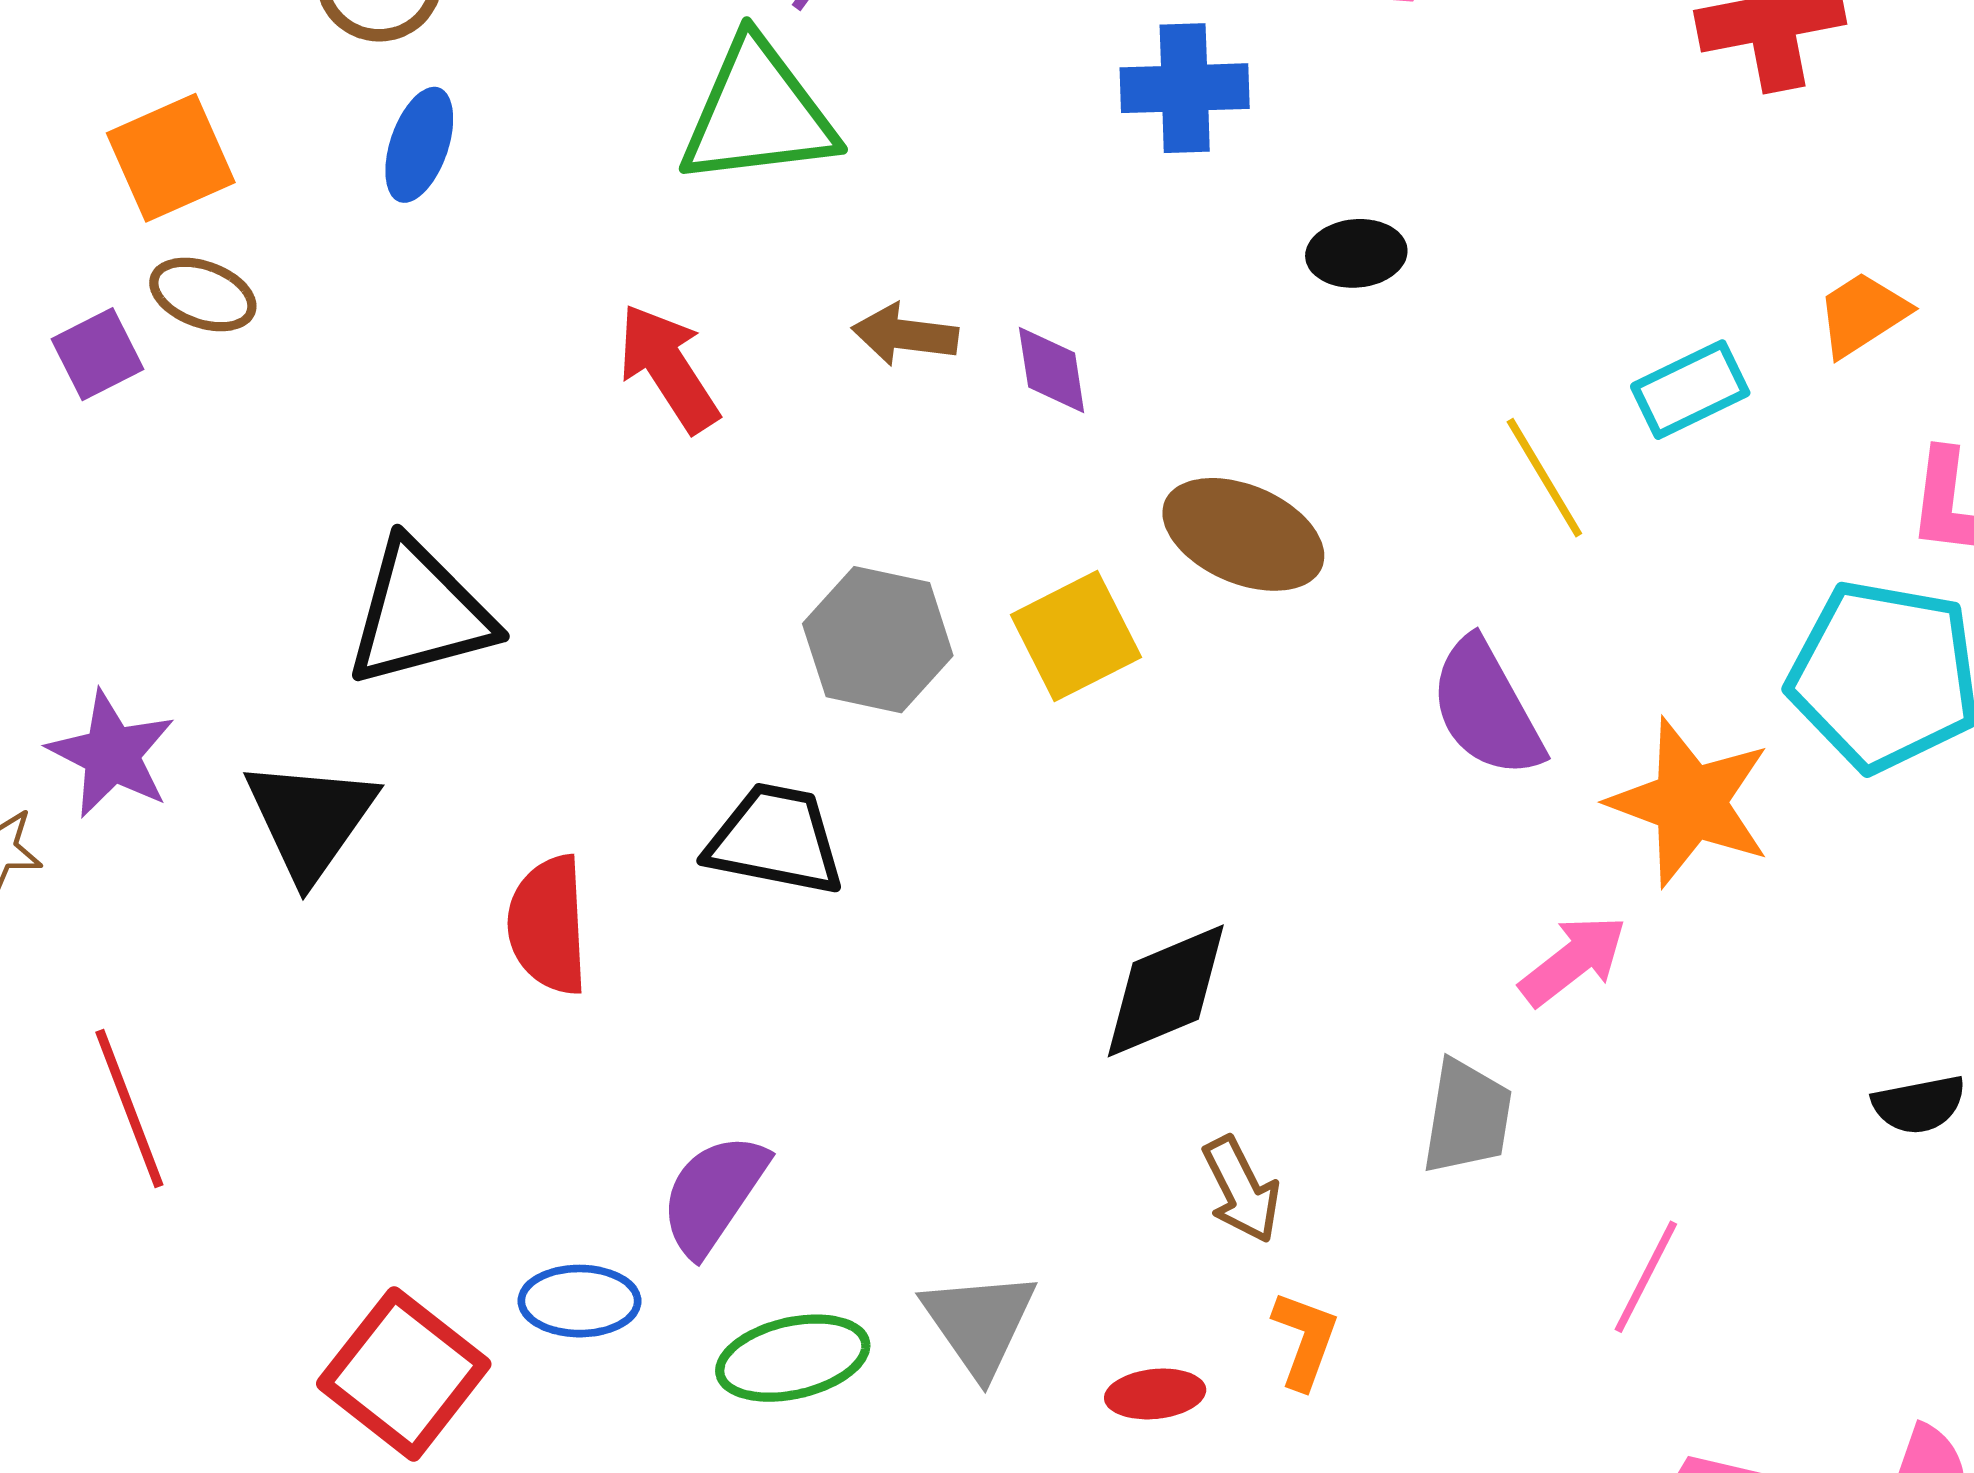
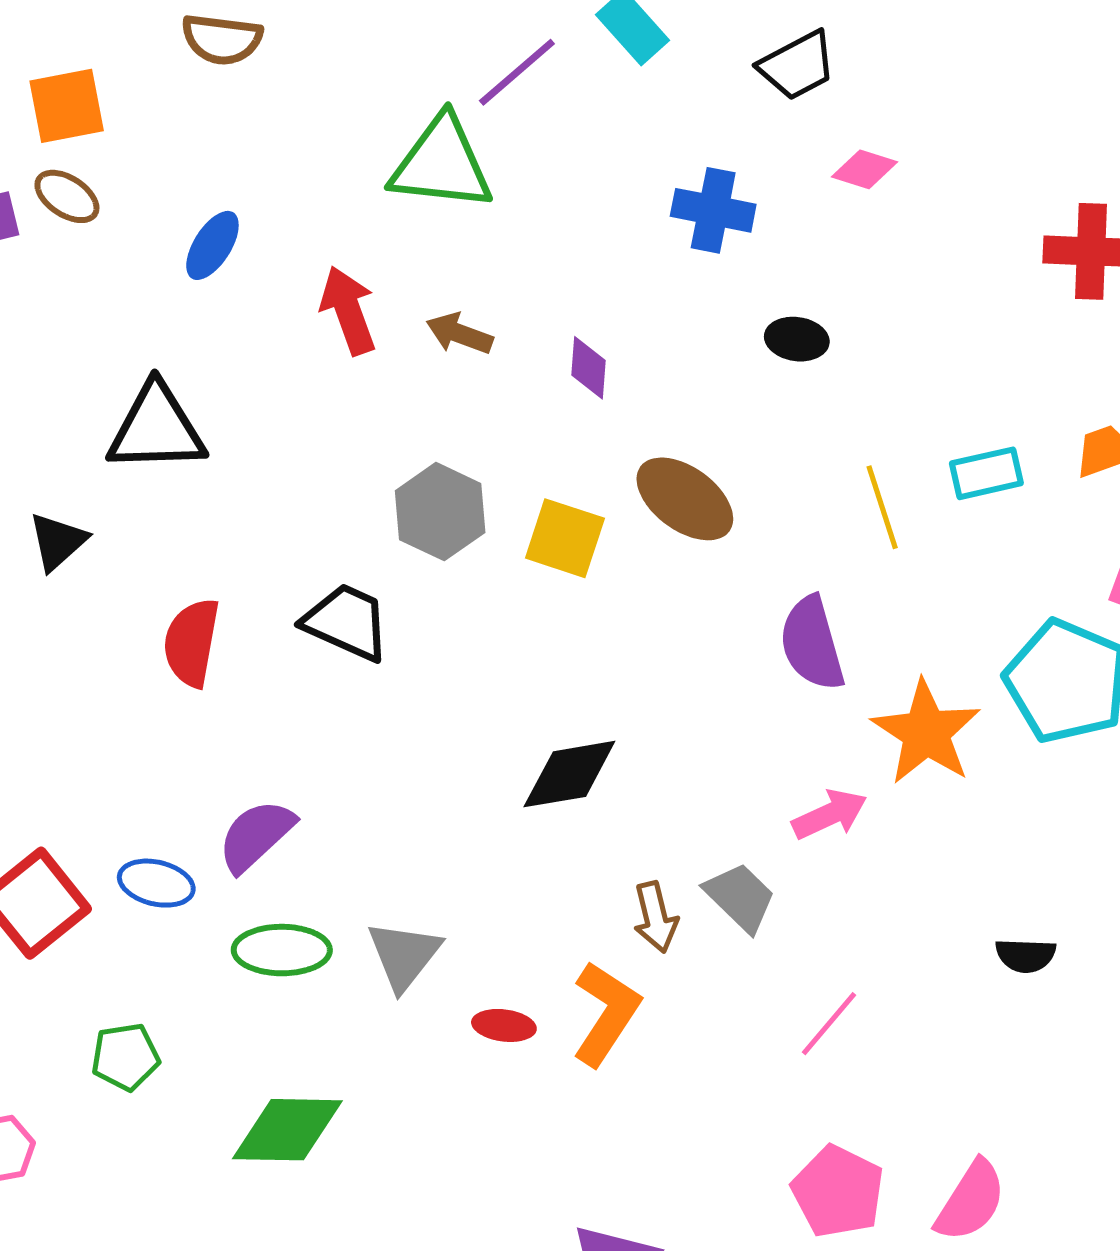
blue ellipse: (419, 145) -> (212, 245), moved
brown arrow: (905, 335) -> (459, 334), moved
yellow square: (1076, 636) -> (565, 538), turned 32
black triangle: (310, 819) -> (58, 541), size x0.7
gray trapezoid: (1467, 1117) -> (740, 897), turned -68
brown arrow: (1241, 1190) -> (656, 917), moved
orange L-shape: (1305, 1340) -> (606, 1013), size x1.6

